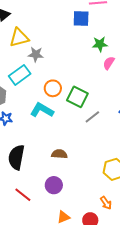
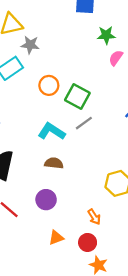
cyan L-shape: (42, 110) -> (52, 131), moved
gray line: (92, 117) -> (84, 123), moved
orange arrow: (106, 203) -> (94, 217), moved

